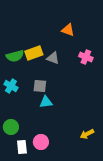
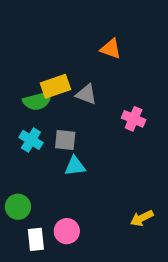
green semicircle: (15, 56) -> (37, 101), moved
pink cross: (86, 57) -> (134, 119), moved
cyan cross: (11, 86) -> (31, 140), moved

